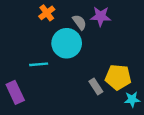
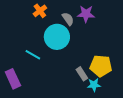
cyan line: (39, 64) -> (33, 55), turned 35
cyan star: (132, 99) -> (94, 85), moved

